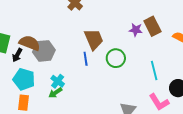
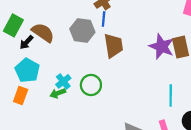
purple star: (136, 30) -> (162, 47), size x1.6
gray hexagon: (44, 51) -> (82, 30), moved
green circle: (116, 58) -> (91, 85), moved
blue line: (86, 59) -> (104, 19), moved

